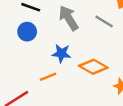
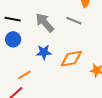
orange diamond: (93, 67) -> (71, 59), turned -30
orange line: (48, 77) -> (24, 75), moved

